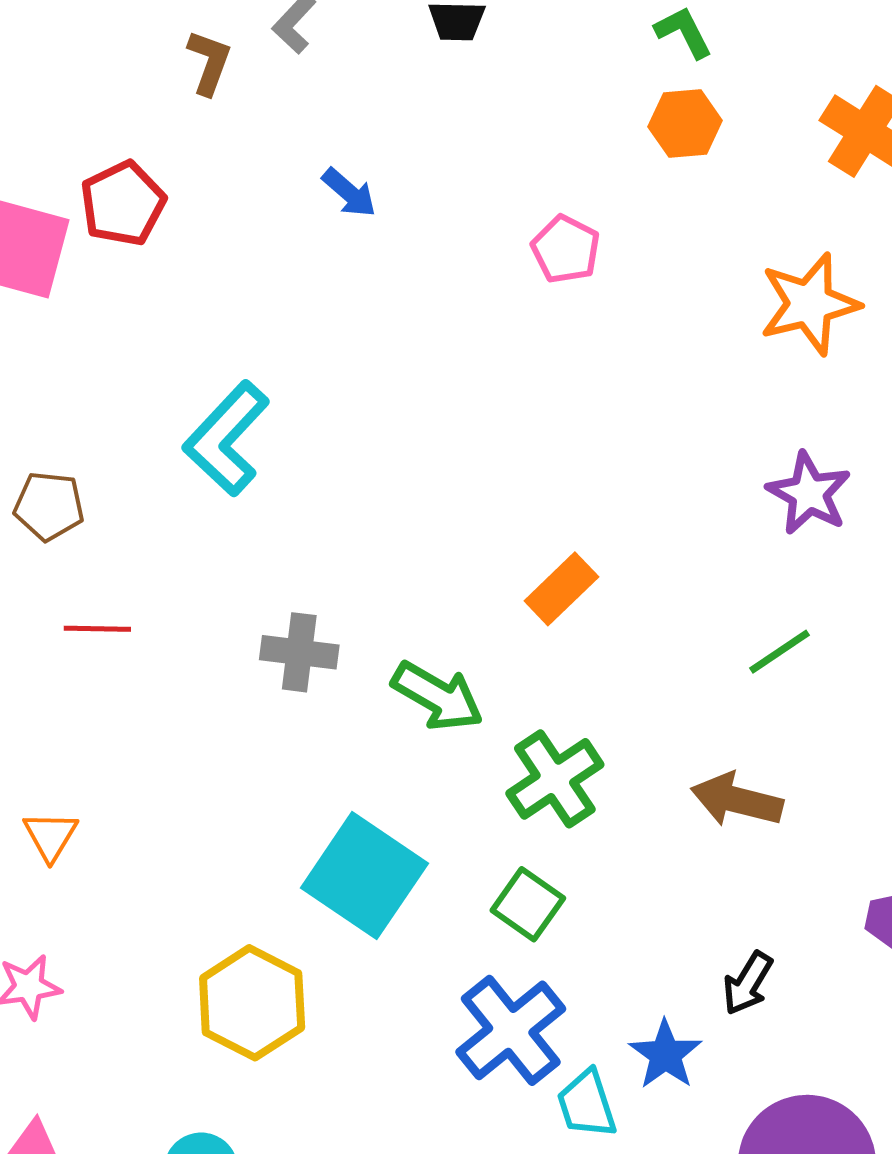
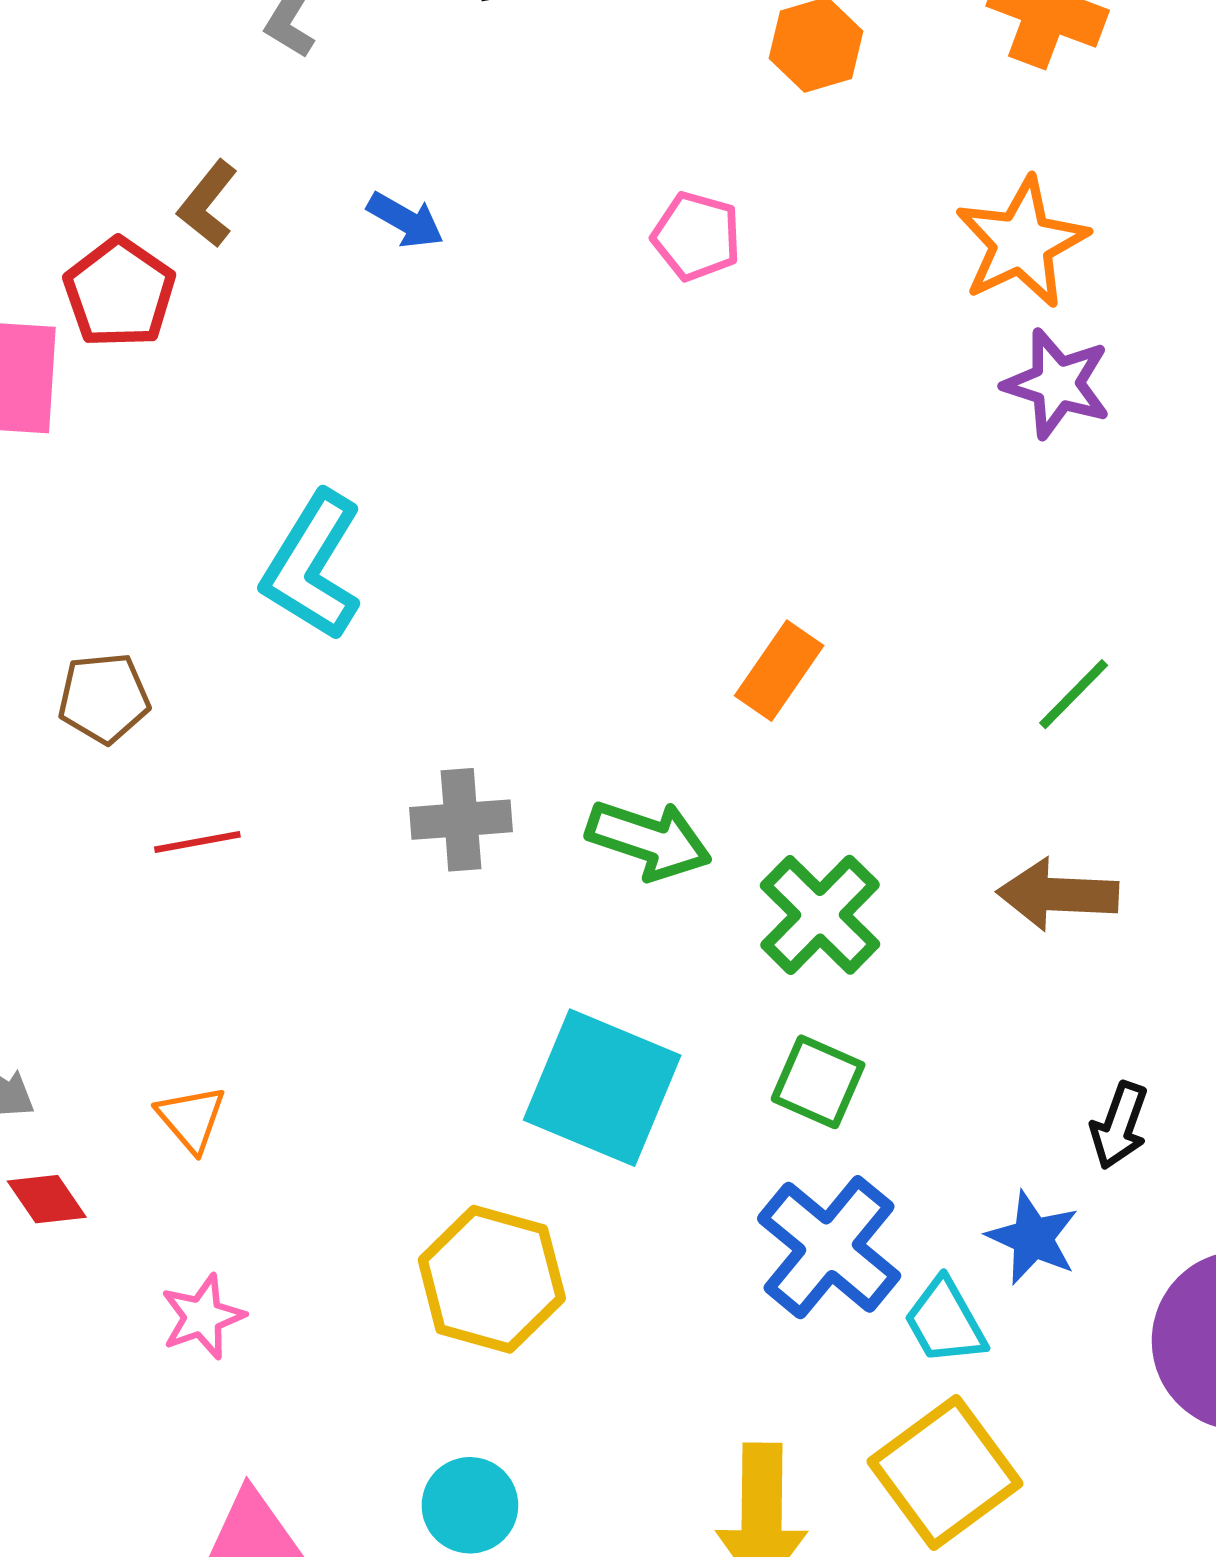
brown L-shape: (209, 62) -> (208, 204), moved, turned -150
purple star: (809, 493) -> (1057, 384), moved

